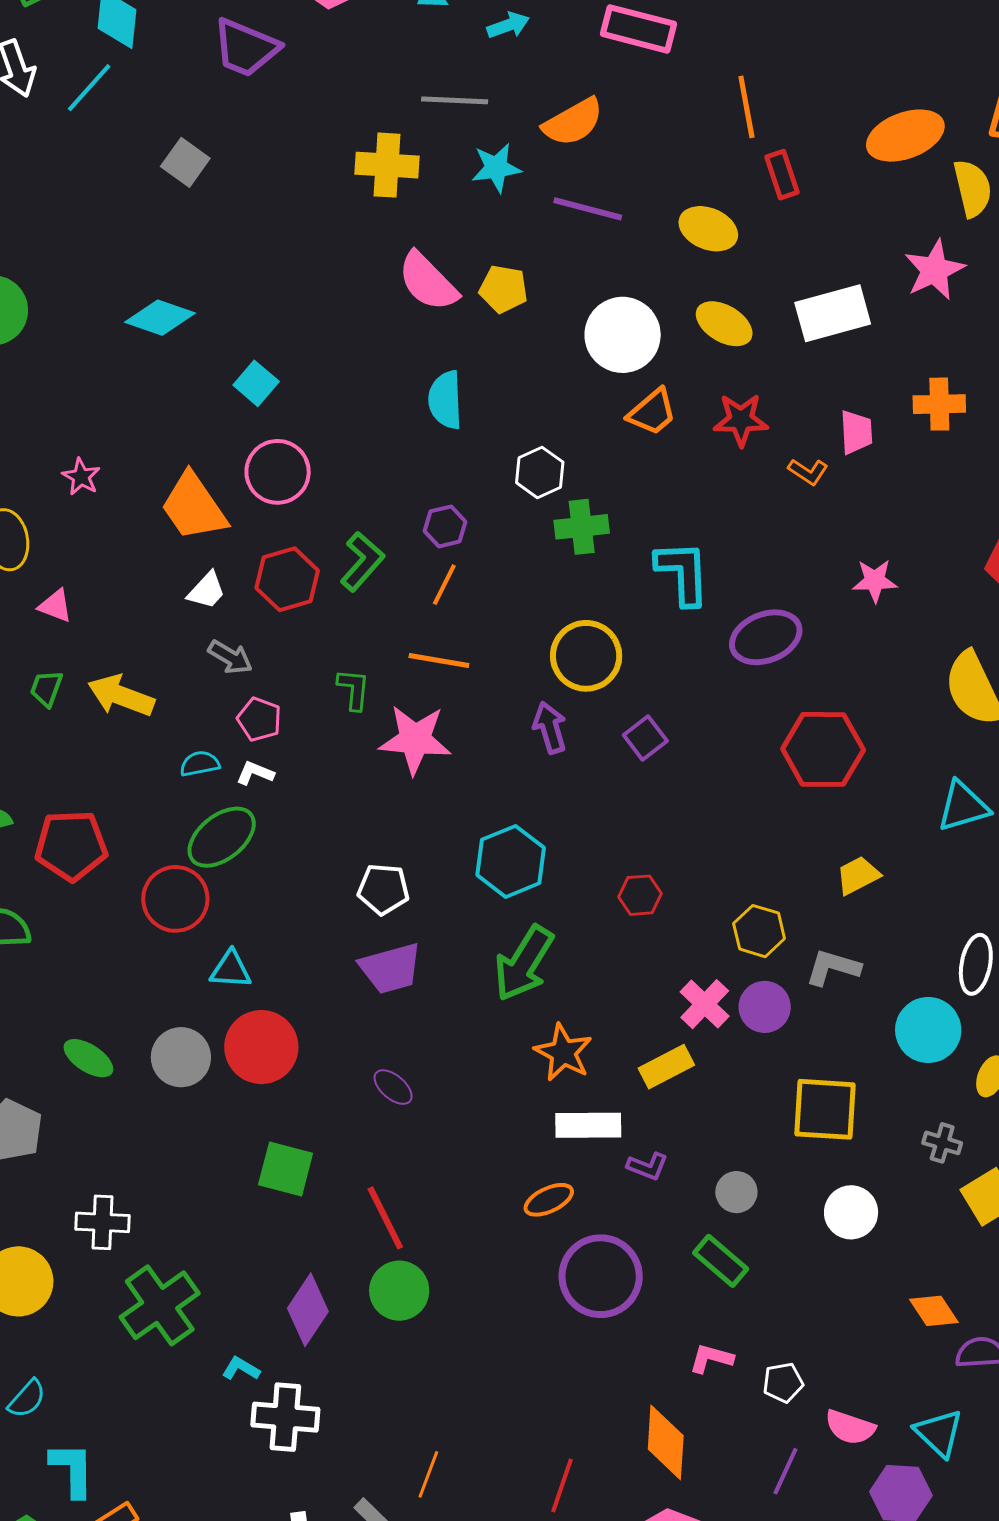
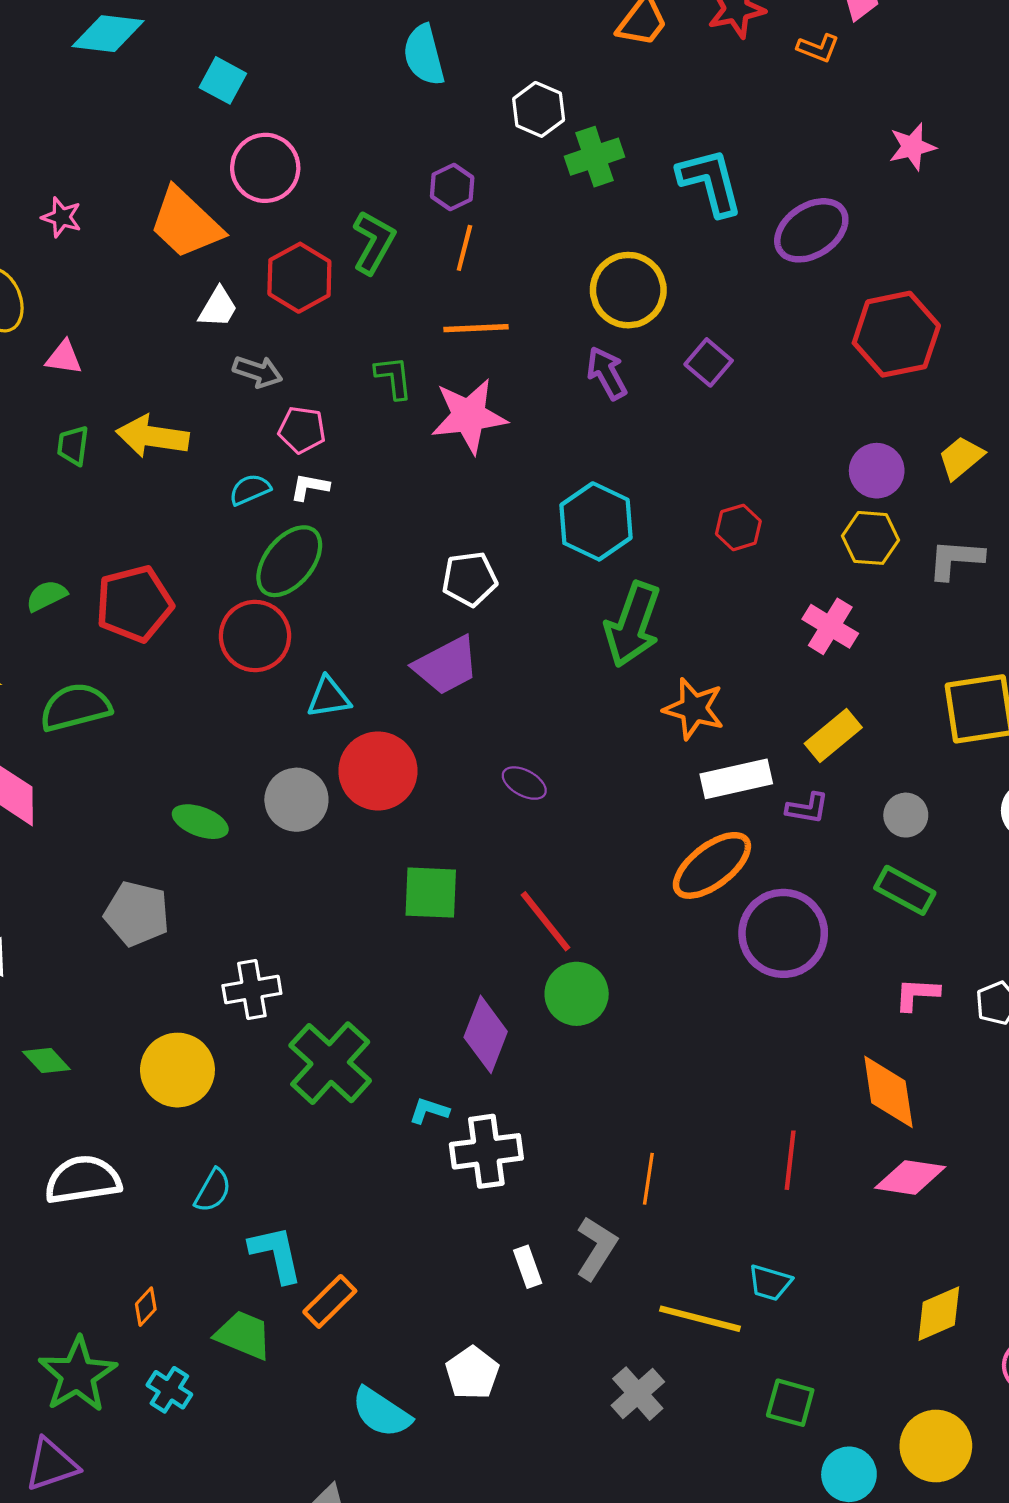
purple trapezoid: (391, 968) -> (446, 665), moved
purple circle: (765, 1007) -> (877, 471), moved
yellow rectangle: (666, 1067) -> (833, 735), moved
orange ellipse: (549, 1200) -> (712, 865), size x1.6

